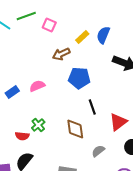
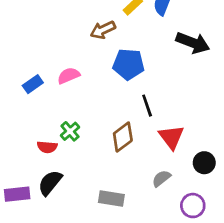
red triangle: (118, 122) -> (171, 137), moved, turned -30
brown diamond: (75, 129) -> (123, 137), turned 60
gray semicircle: (98, 151) -> (161, 178), moved

